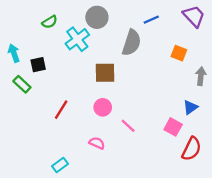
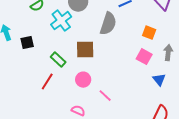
green rectangle: (22, 84) -> (58, 60), moved
blue triangle: (190, 107) -> (159, 80), turned -32
pink square: (173, 127) -> (144, 57), moved

